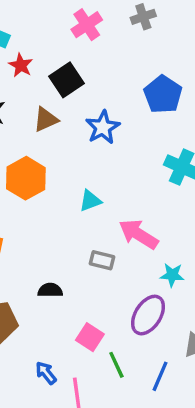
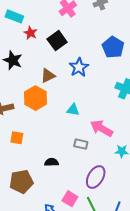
brown triangle: (46, 119) -> (48, 76), moved
cyan triangle: (90, 201) -> (73, 110), turned 32
purple ellipse: (148, 315) -> (96, 177), moved
pink square: (90, 337) -> (70, 199), moved

